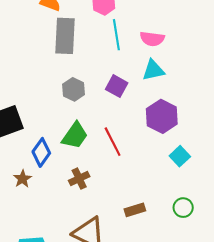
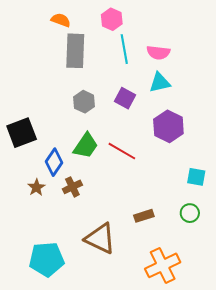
red line: (113, 142) -> (122, 151), turned -32
cyan square: (180, 156) -> (196, 177), moved, turned -36
brown cross: (79, 179) -> (72, 187), moved

